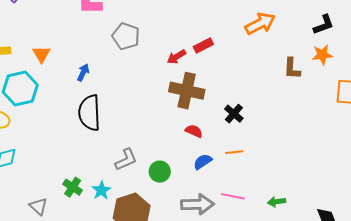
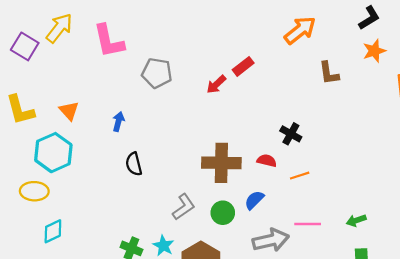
brown L-shape: (292, 69) -> (329, 73), moved
brown cross: (187, 91) -> (221, 163), moved
black semicircle: (89, 113) -> (134, 164), size x0.6
red semicircle: (194, 131) -> (267, 161), moved
blue semicircle: (203, 162) -> (254, 200), moved

